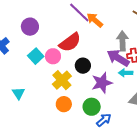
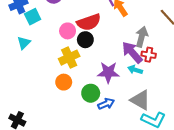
cyan square: (36, 56) -> (33, 17), moved
black circle: (83, 66) -> (85, 40), moved
cyan triangle: (18, 93) -> (24, 43), moved
blue arrow: (104, 120) -> (106, 104), moved

